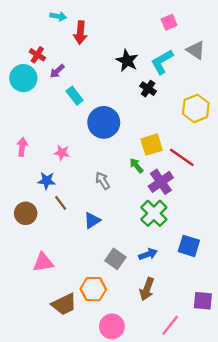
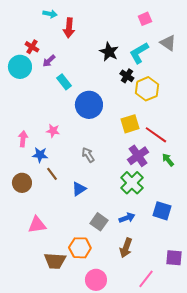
yellow hexagon: (196, 108) -> (147, 89), moved
pink arrow: (22, 147) -> (23, 139), moved
green arrow: (136, 166) -> (168, 160), moved
brown trapezoid: (64, 304) -> (55, 261), turned 30

